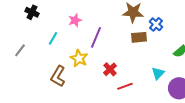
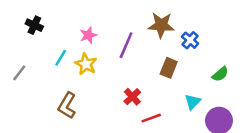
purple line: (96, 37) -> (126, 45), moved
brown rectangle: (139, 37) -> (169, 68), moved, turned -63
yellow star: (79, 58) -> (86, 64), moved

